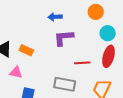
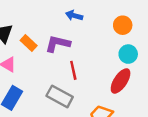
purple L-shape: (64, 38) -> (58, 44), moved
red line: (82, 63) -> (73, 70), moved, turned 63

